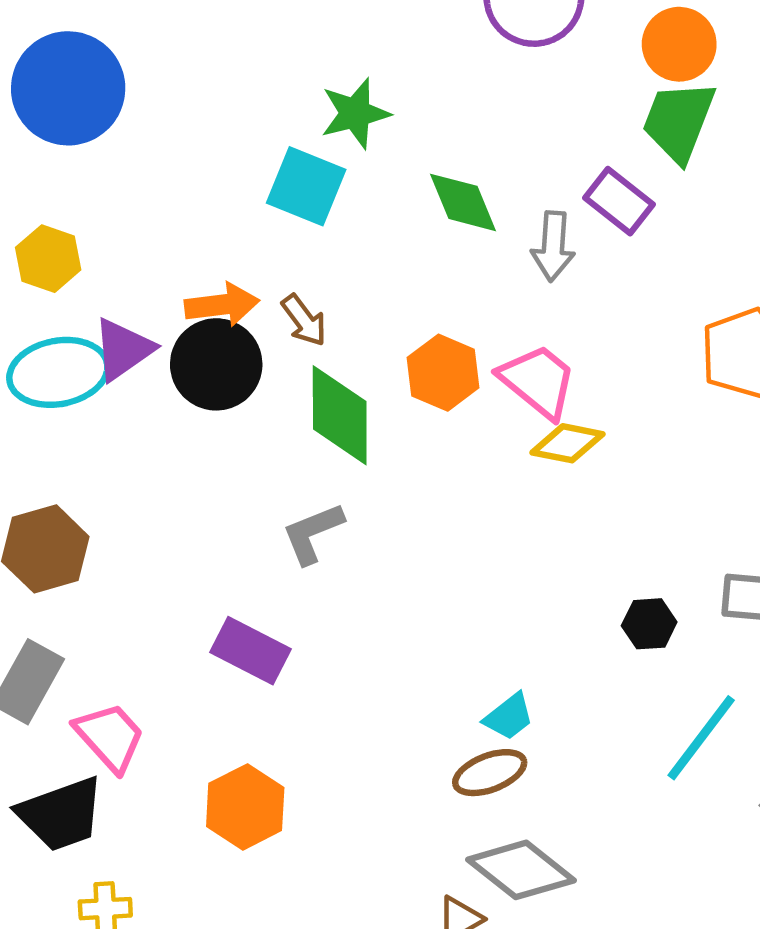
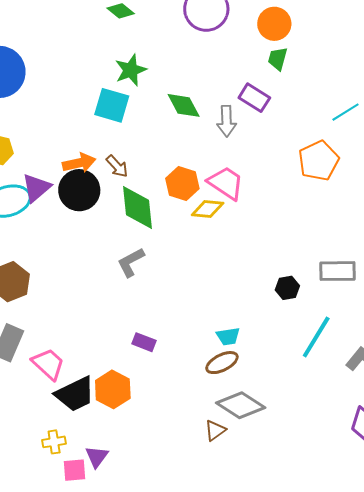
green trapezoid: (679, 121) -> (278, 59), size x0.6
yellow diamond: (568, 443) -> (208, 209), moved
purple rectangle: (250, 651) -> (144, 342), moved, size x0.7
cyan trapezoid: (509, 717) -> (228, 336), turned 35
black trapezoid: (61, 814) -> (75, 394), moved

